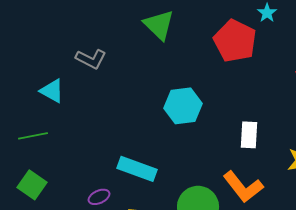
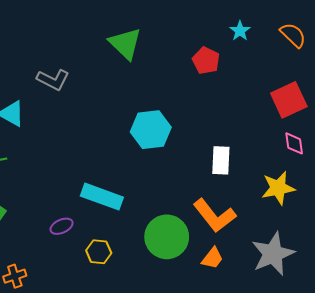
red pentagon: (235, 41) -> (206, 61), size x0.6

